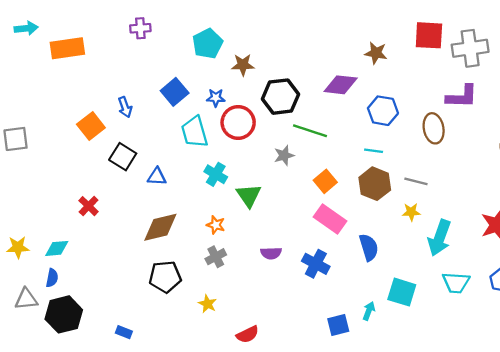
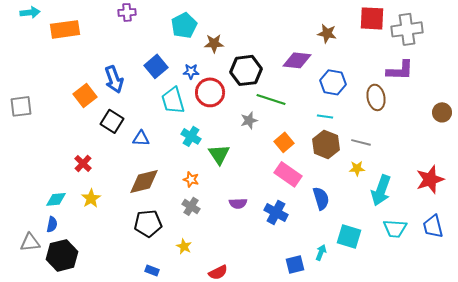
blue arrow: (125, 107) -> (114, 79), size x1.5
yellow star: (18, 247) -> (91, 198), moved, turned -30
gray cross: (216, 257) -> (191, 206), turned -30
blue rectangle: (124, 332) -> (152, 270), moved

